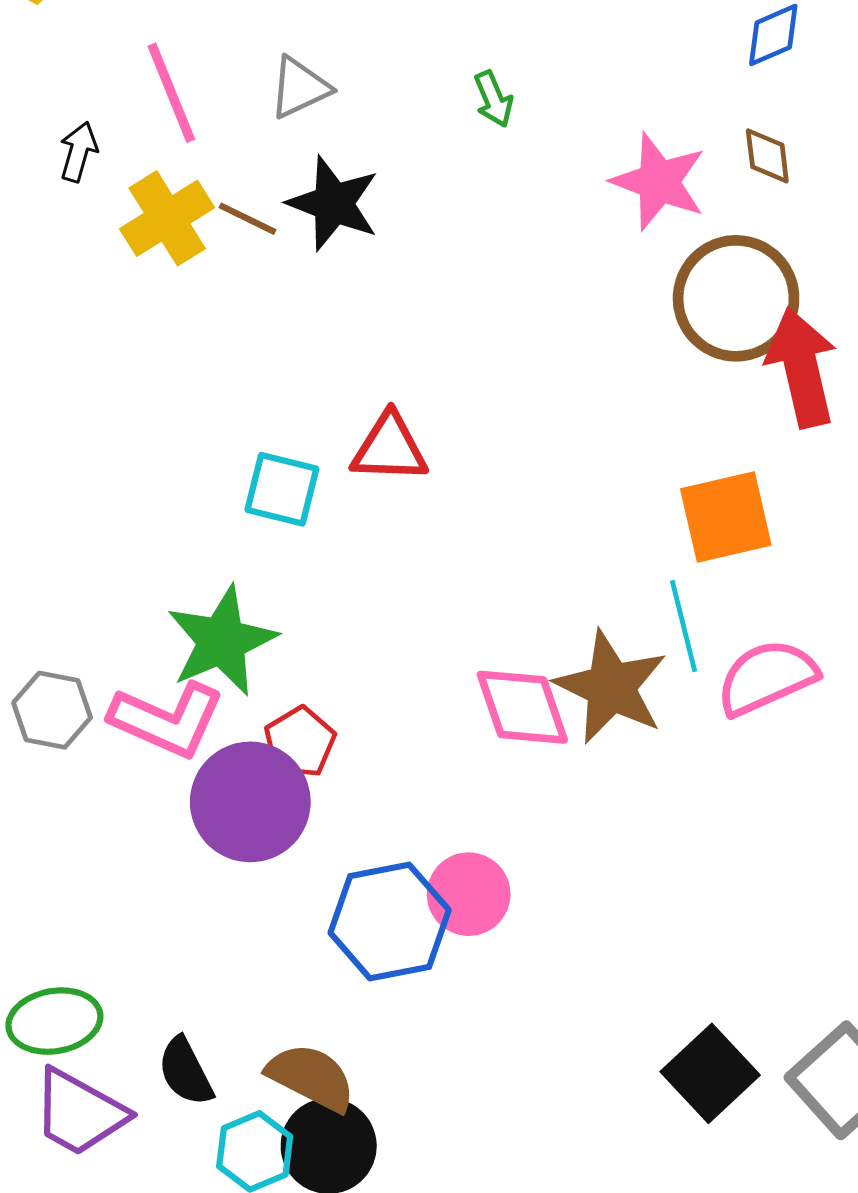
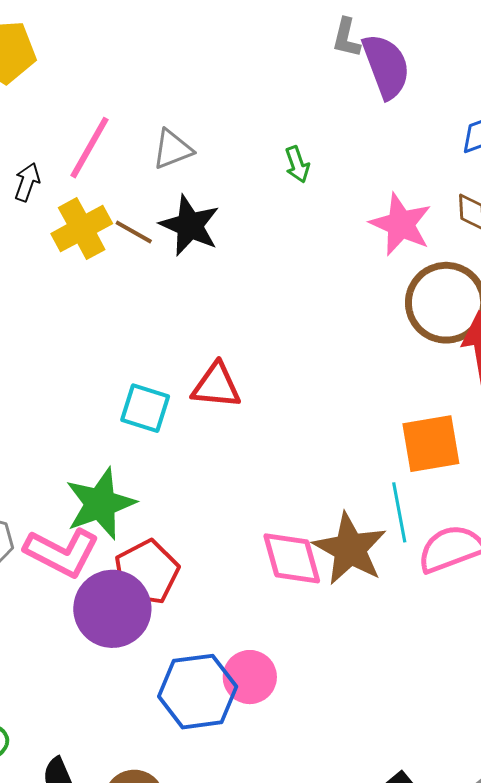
pink line: (171, 93) -> (89, 148), turned 48
red pentagon: (300, 742) -> (147, 572), size x1.4

